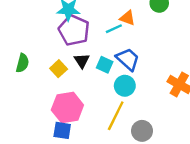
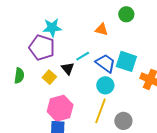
cyan line: (114, 29) -> (83, 56), moved
purple pentagon: (74, 30) -> (42, 48), moved
cyan square: (105, 65) -> (126, 61), moved, size x1.5

